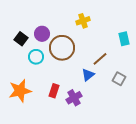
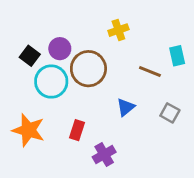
cyan circle: (36, 57) -> (51, 82), size x1.5
brown line: (100, 59) -> (150, 72), moved, turned 63
orange star: (20, 91) -> (28, 130), turned 30
purple cross: (74, 98) -> (104, 154), moved

